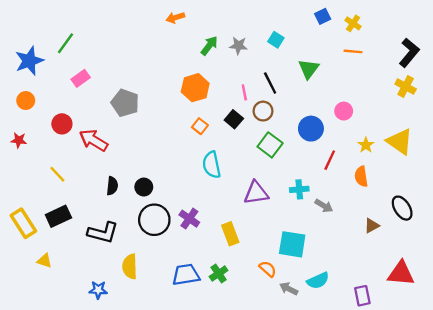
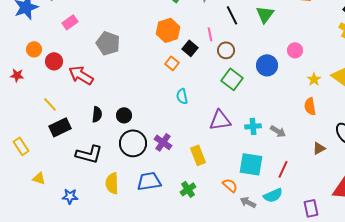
black line: (270, 83) -> (232, 15), moved
orange circle: (26, 101) -> (34, 49), moved
black square: (234, 119) -> (190, 48), moved
red line: (330, 160) -> (283, 169), moved
cyan semicircle: (212, 165) -> (182, 96), size x0.7
cyan cross: (299, 189) -> (253, 126), moved
black rectangle: (58, 216) -> (60, 127), moved
yellow rectangle: (23, 223) -> (21, 146), size x0.7
blue trapezoid: (186, 275) -> (149, 181), moved
blue star: (98, 290) -> (70, 196), moved

